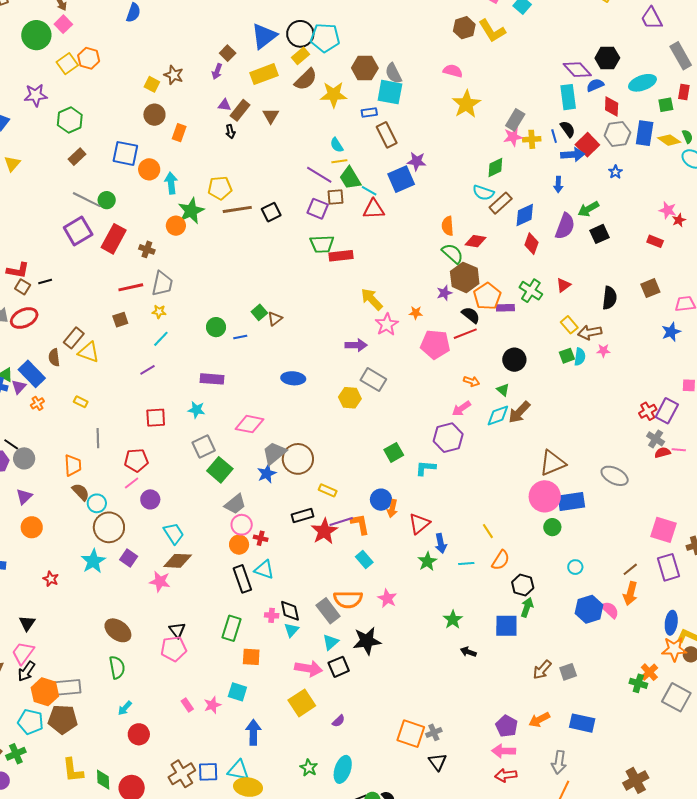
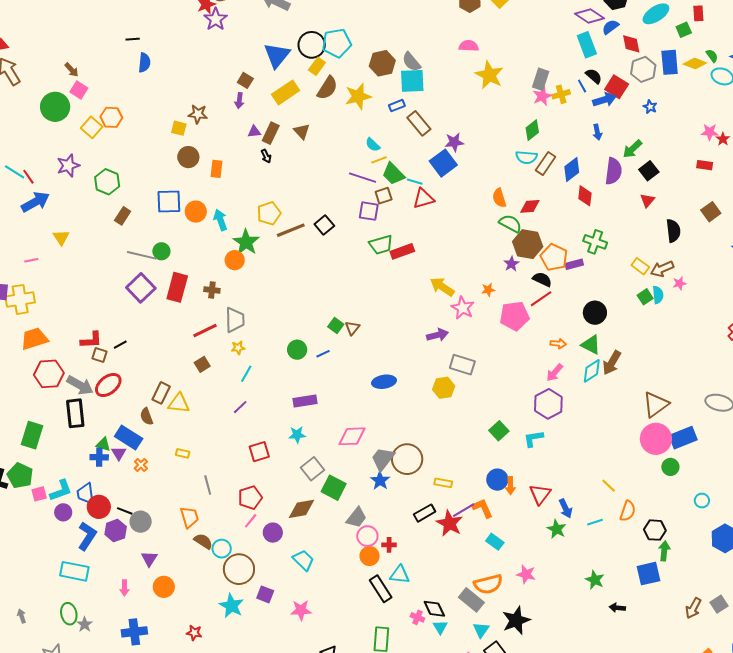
red triangle: (563, 285) -> (647, 200), moved
green triangle: (503, 390) -> (591, 345), size x1.5
brown diamond: (178, 561) -> (301, 509), moved
pink cross: (272, 615) -> (417, 617), turned 32

